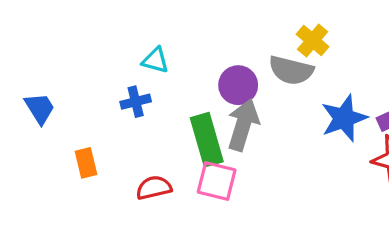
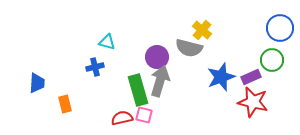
blue trapezoid: (40, 108) -> (37, 83), moved, turned 35
pink square: (217, 181) -> (144, 115), size x0.7
red semicircle: (154, 188) -> (122, 118), moved

